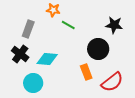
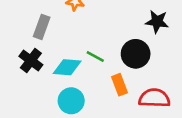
green line: (68, 25) -> (95, 56), moved
red semicircle: (112, 82) -> (154, 98), turned -140
cyan circle: (33, 83) -> (71, 101), moved

